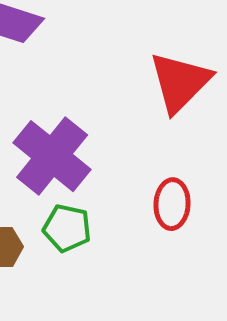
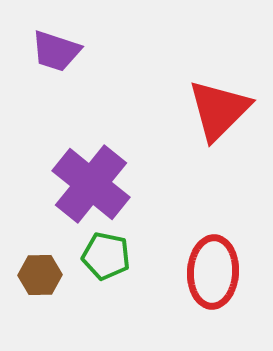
red ellipse: (172, 204) -> (213, 272), moved, size x1.4

